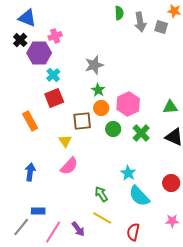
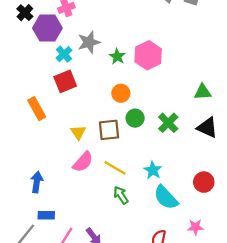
gray star: (94, 65) -> (89, 42), moved
green star: (98, 90) -> (117, 56), moved
pink hexagon: (128, 104) -> (148, 55), moved
brown square: (82, 121) -> (109, 130), moved
blue arrow: (30, 172) -> (37, 182), moved
yellow line: (102, 218) -> (115, 168), moved
pink star: (172, 221) -> (195, 227), moved

